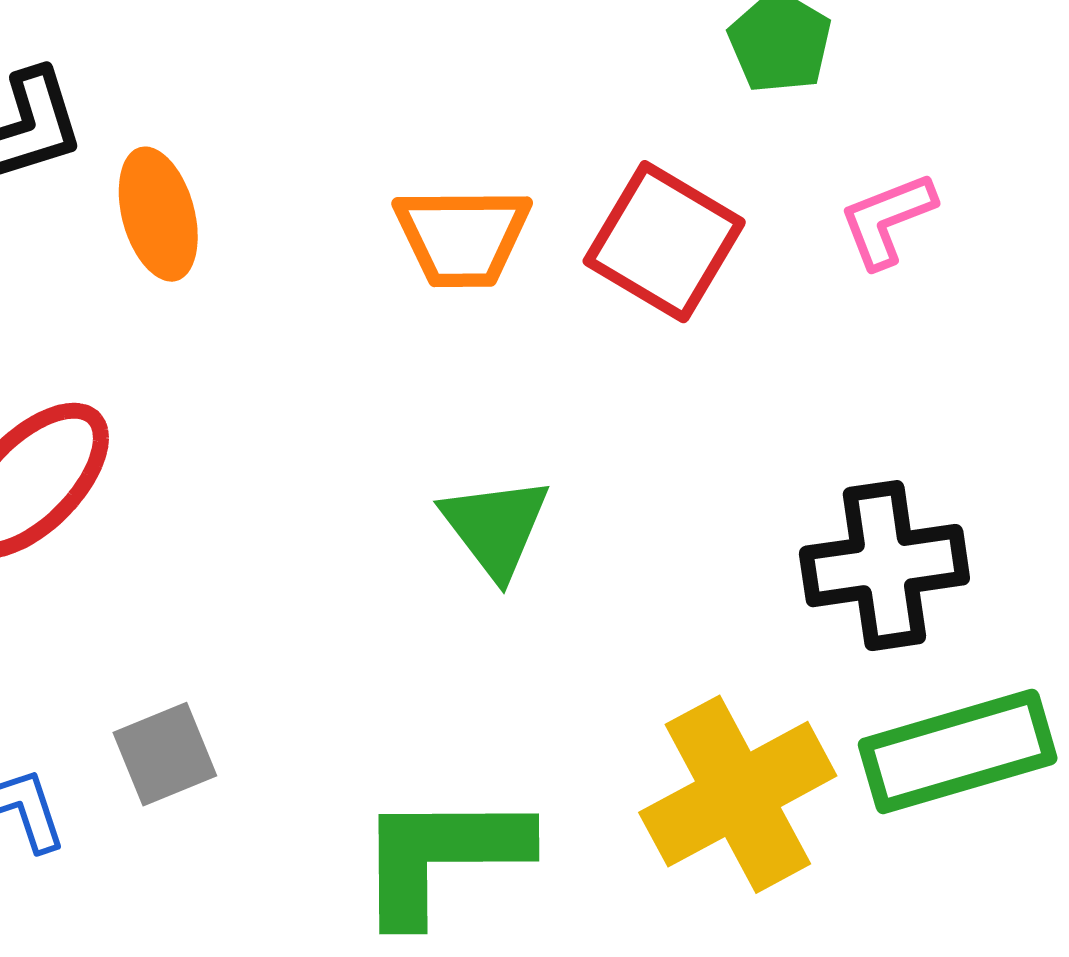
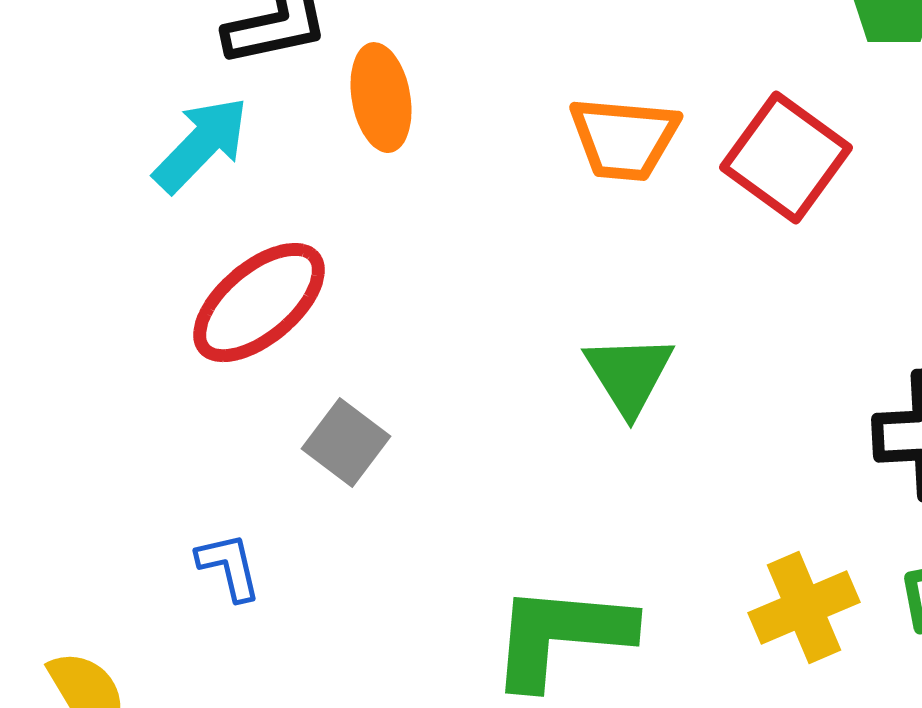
gray square: (165, 754) -> (346, 443), moved, turned -36
yellow cross: (738, 794) -> (804, 608), size x0.7

